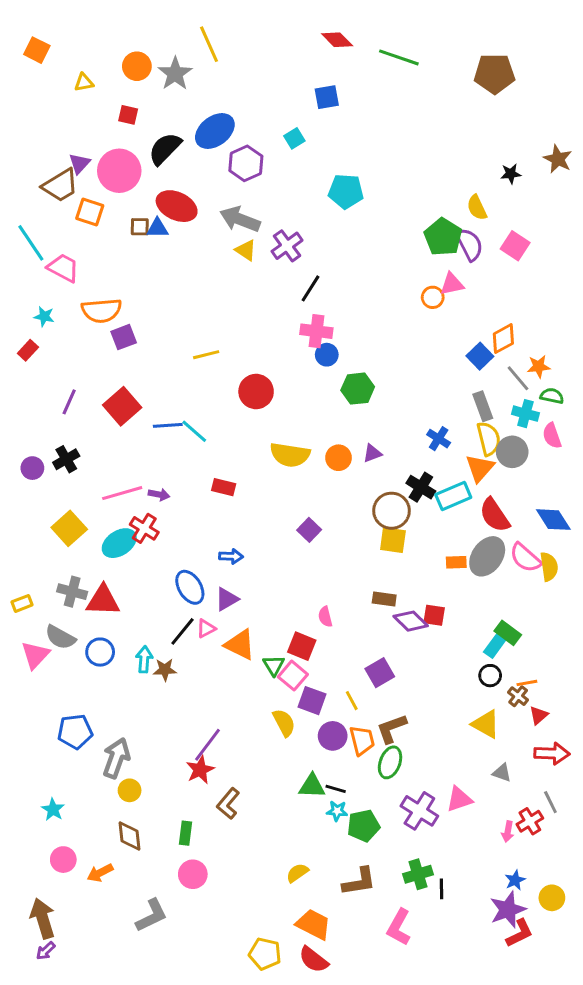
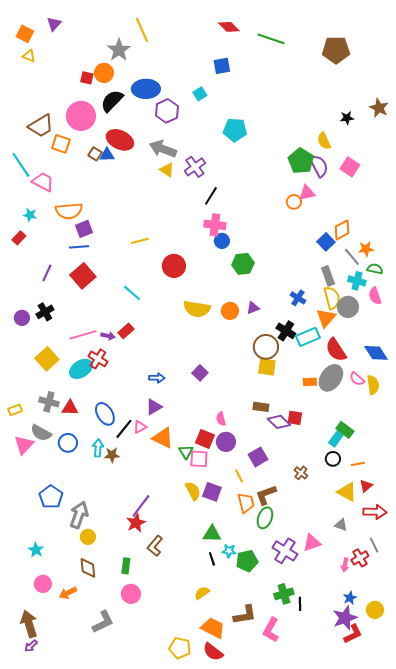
orange circle: (137, 66) -> (104, 73), moved
yellow triangle: (84, 82) -> (29, 56), moved, turned 32
blue ellipse: (215, 131) -> (146, 89), turned 36
purple triangle: (79, 163) -> (54, 24), moved
brown square: (140, 227) -> (95, 154), turned 32
blue line: (168, 425) -> (79, 247), moved
red rectangle: (224, 487) -> (126, 331), moved, turned -56
purple square: (309, 530) -> (200, 373), moved
pink semicircle: (525, 558) -> (357, 379), size x0.7
blue ellipse: (190, 587) -> (105, 414), moved
red triangle: (103, 601) -> (70, 408), size x0.7
pink square: (293, 676) -> (199, 459), turned -36
brown cross: (518, 696) -> (301, 473), moved
purple square: (312, 701) -> (212, 492), moved
yellow triangle: (486, 724) -> (347, 492), moved
blue pentagon: (75, 731) -> (51, 497), turned -30
purple circle: (333, 736) -> (226, 442), moved
black line: (336, 789) -> (212, 559), moved, turned 56
brown L-shape: (359, 882) -> (245, 615), moved

